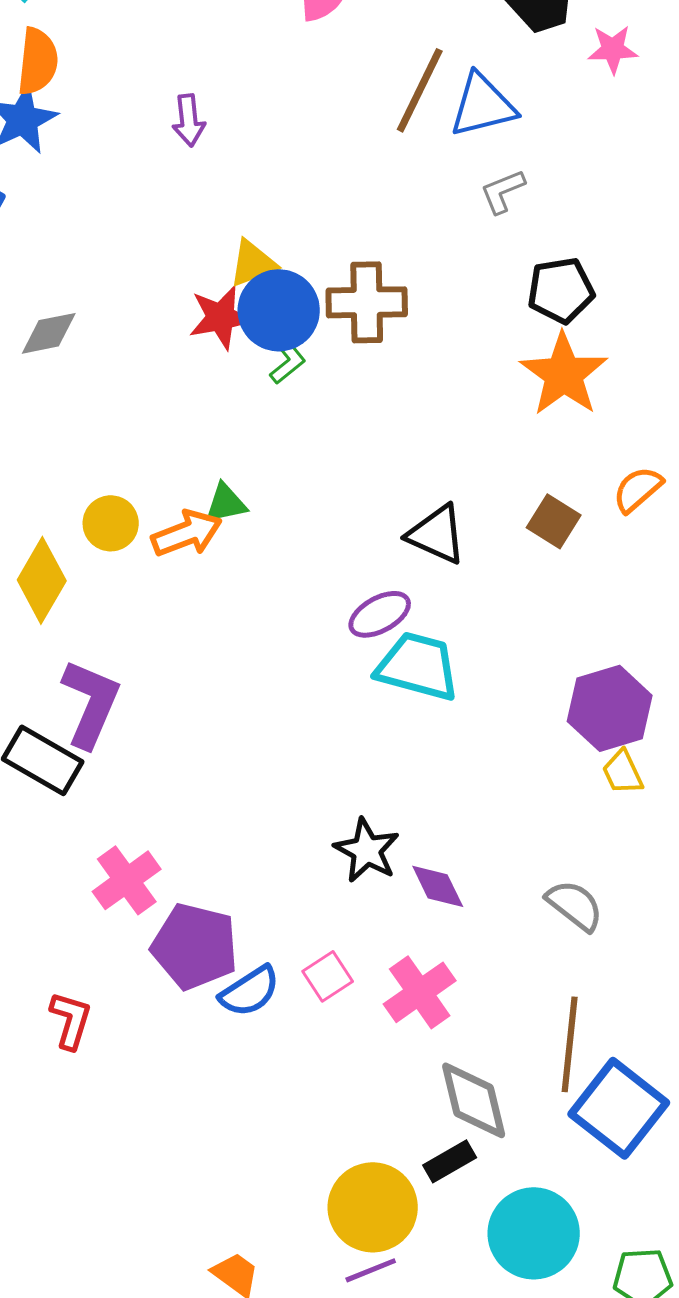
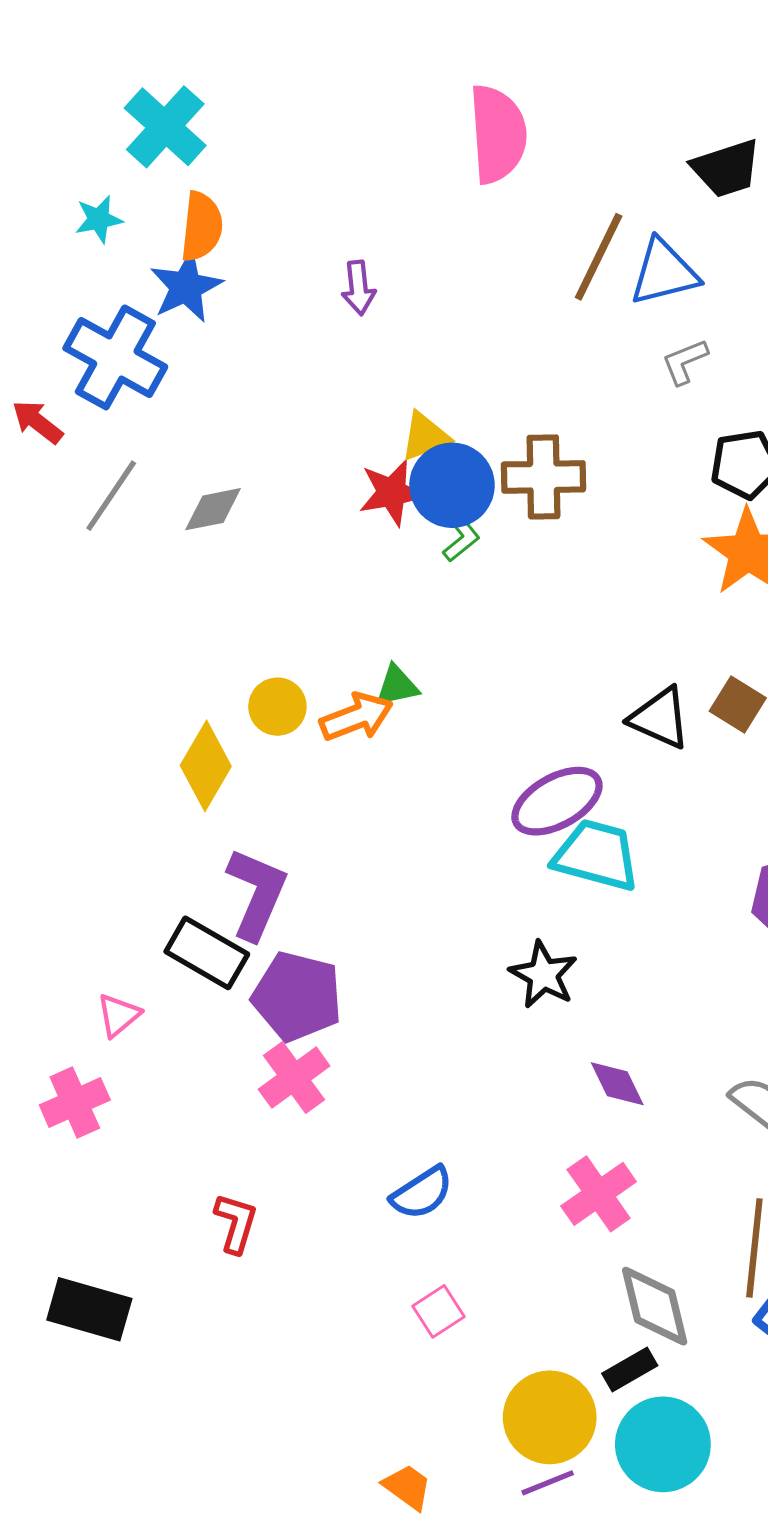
black triangle: (437, 534) -> (660, 718), moved
purple ellipse: (380, 614) -> (557, 801), size x1.4
black star: (367, 850) -> (543, 975), moved
purple pentagon: (195, 946) -> (297, 997), moved
pink square: (328, 976) -> (439, 1311), moved
cyan circle: (534, 1233) -> (663, 1444), moved

